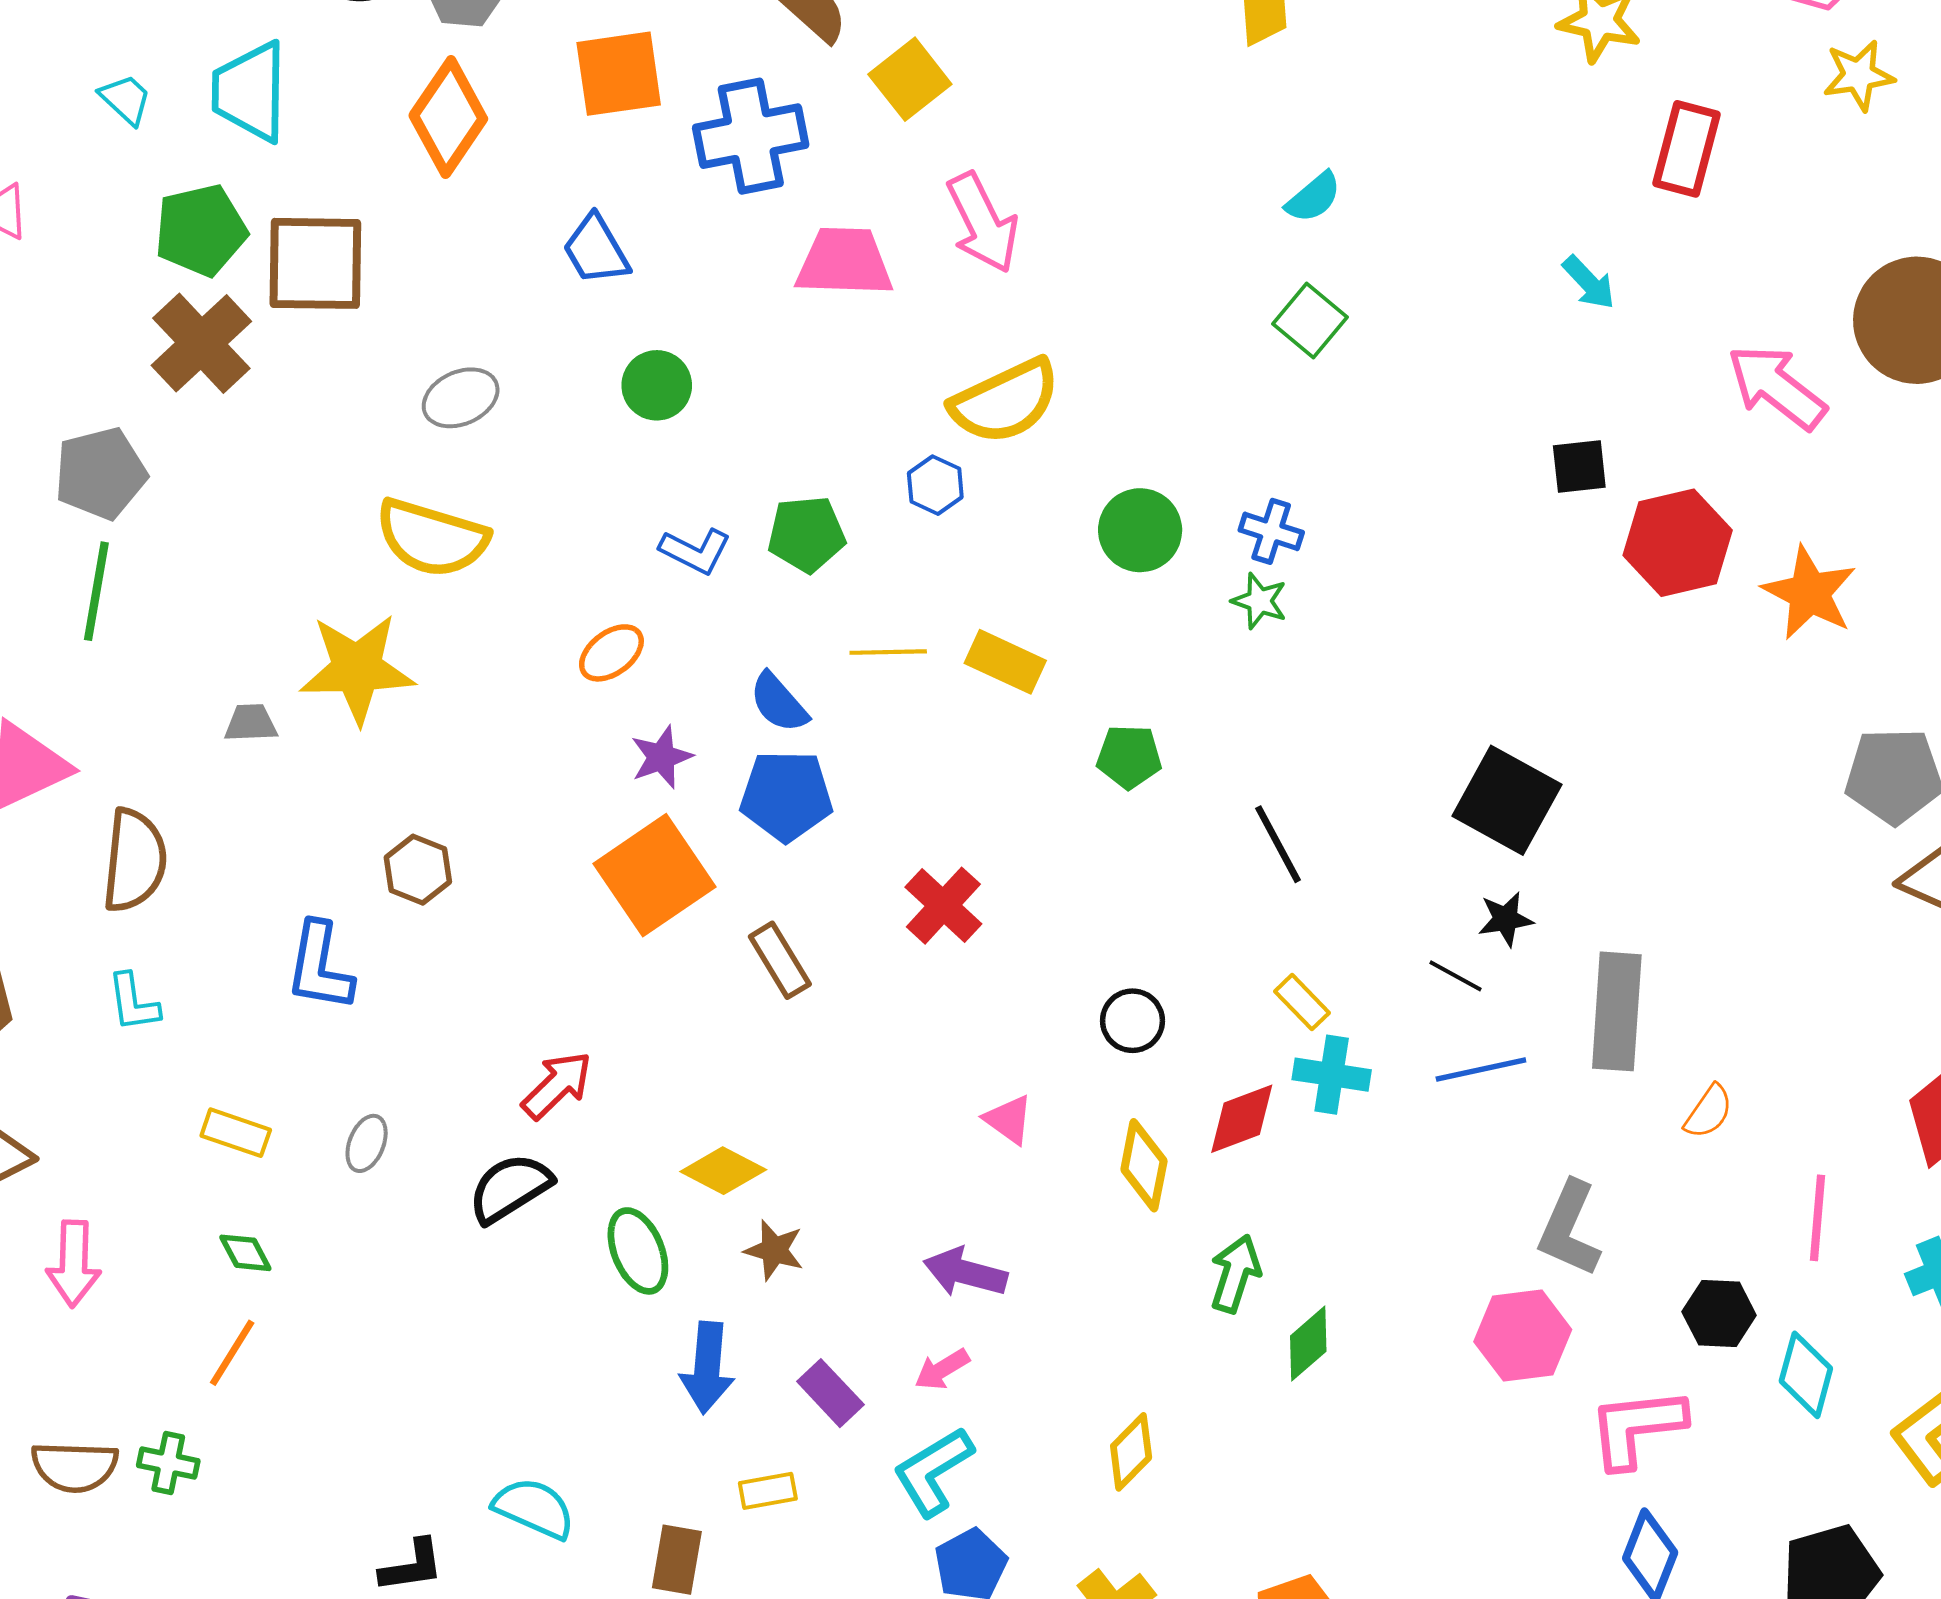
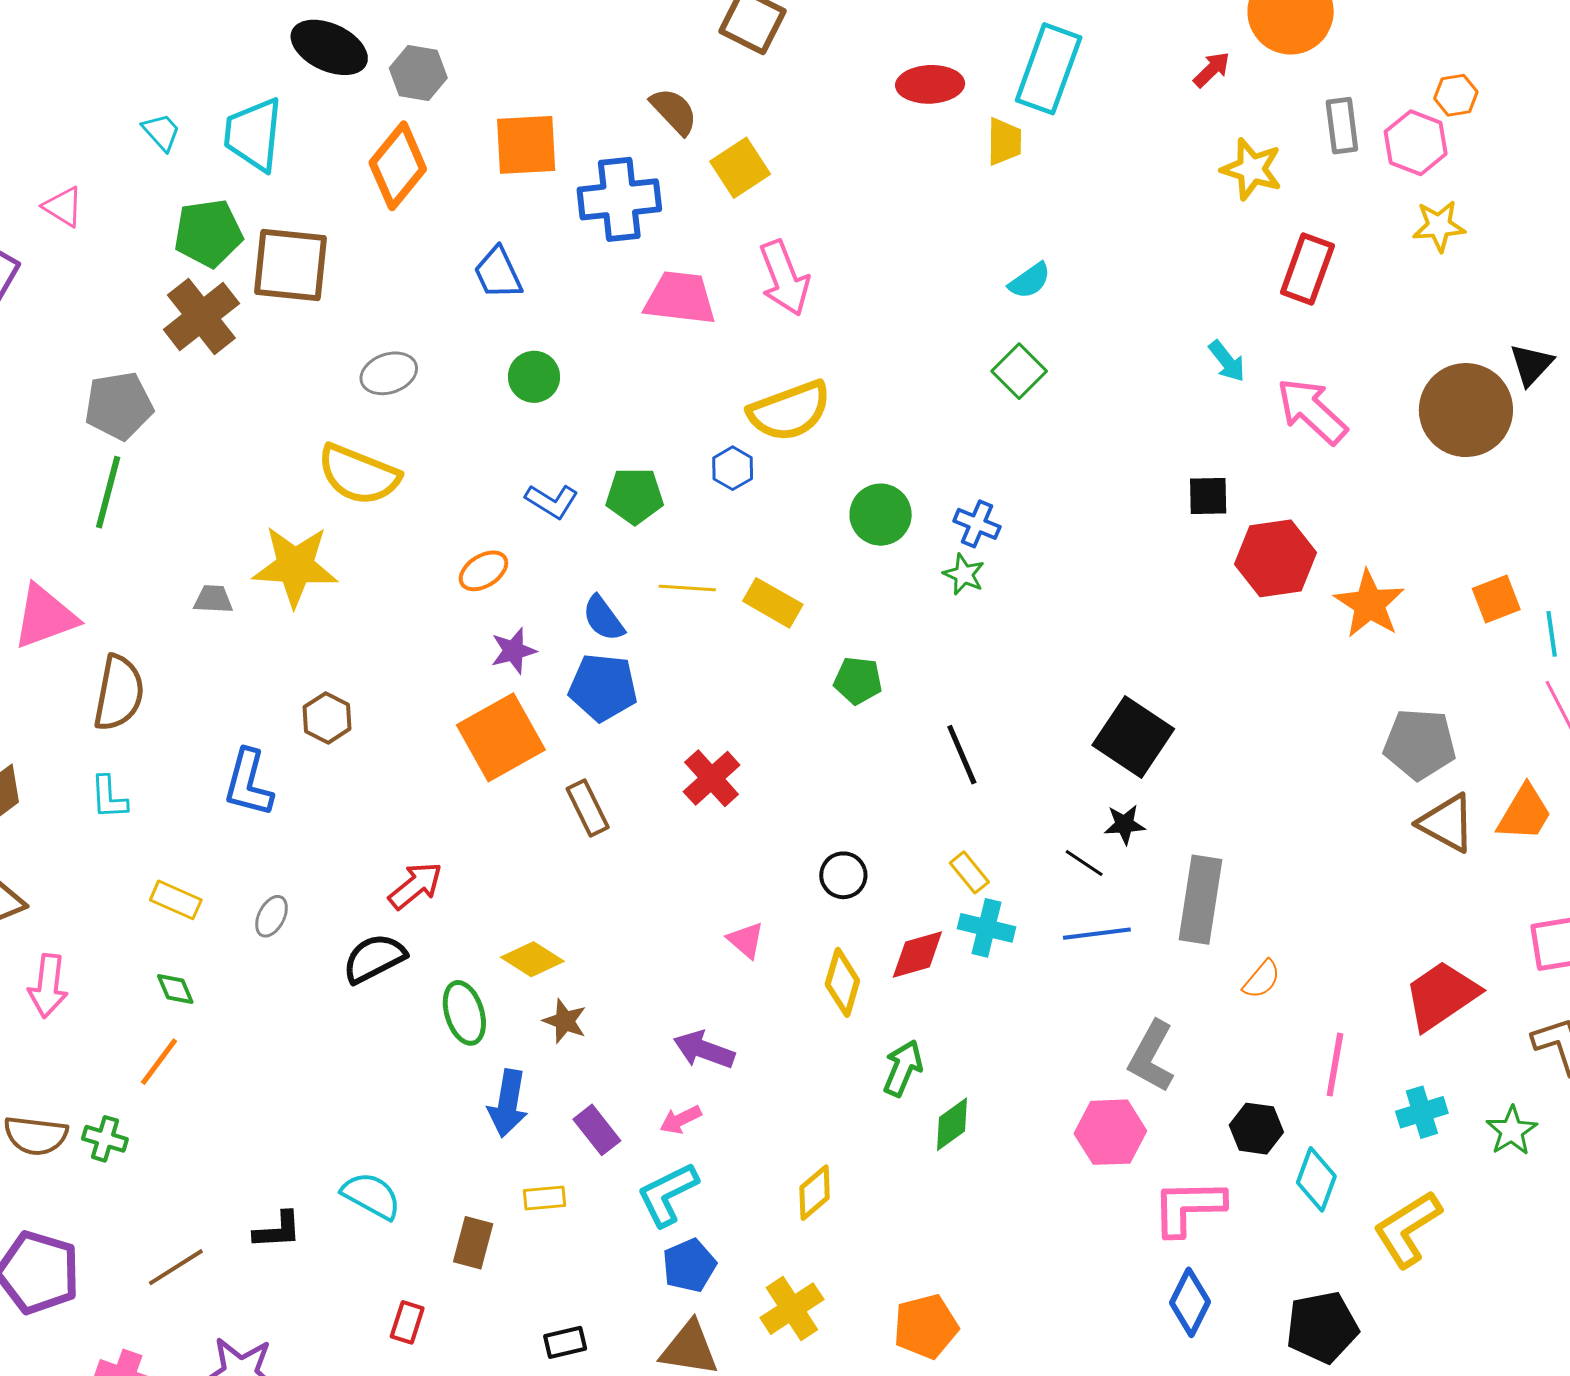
pink arrow: (1777, 387) -> (1312, 411), moved

